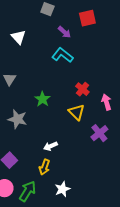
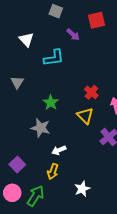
cyan L-shape: (62, 55) -> (54, 58), moved, turned 135
gray star: (17, 119) -> (41, 128), moved
white star: (62, 189) -> (82, 189), moved

